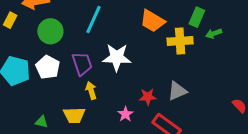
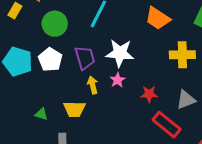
yellow cross: (180, 41) -> (182, 55), moved
gray triangle: (177, 91) -> (186, 100), moved
pink star: (125, 114) -> (117, 80), moved

